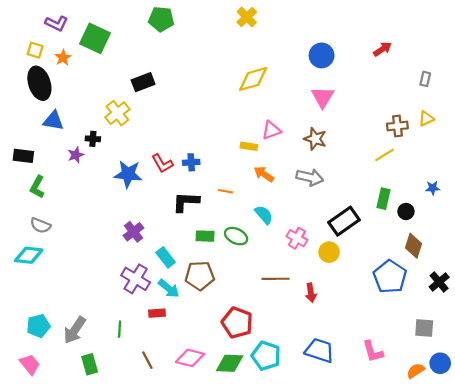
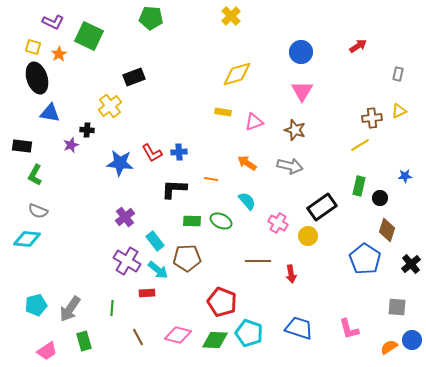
yellow rectangle: (249, 146) -> (223, 112), moved
pink trapezoid: (30, 364) -> (47, 351), moved, turned 95

